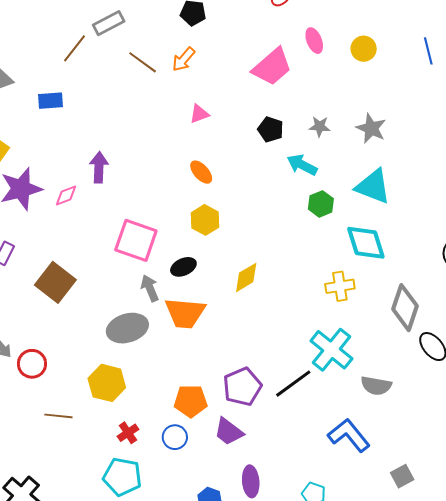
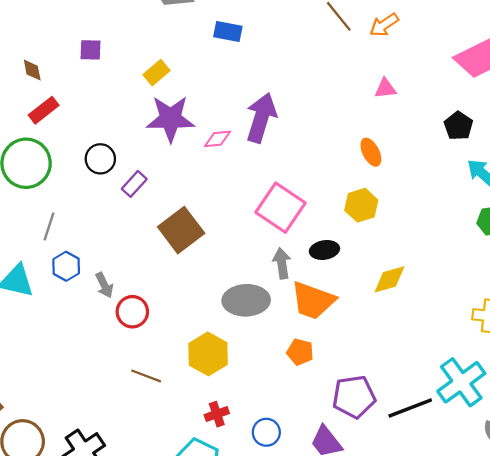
purple arrow: (99, 167) -> (261, 118), size x1.4
orange pentagon: (191, 401) -> (300, 352), moved, size x0.7

